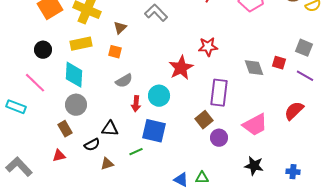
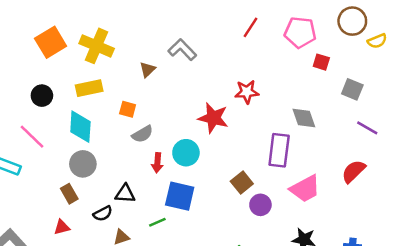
brown triangle: (120, 28) -> (147, 70), moved
gray square: (304, 48) -> (352, 89), moved
orange square: (115, 52) -> (128, 109), moved
red square: (279, 63) -> (321, 62), moved
red star: (181, 68) -> (213, 118), turned -30
purple rectangle: (219, 93) -> (279, 150), moved

